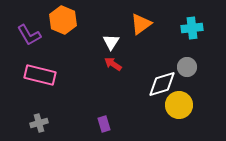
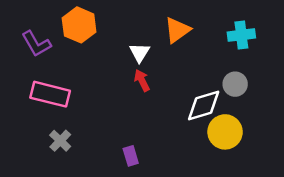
red arrow: (113, 64) -> (142, 80), turned 30
gray cross: (39, 123) -> (60, 141), moved, turned -30

